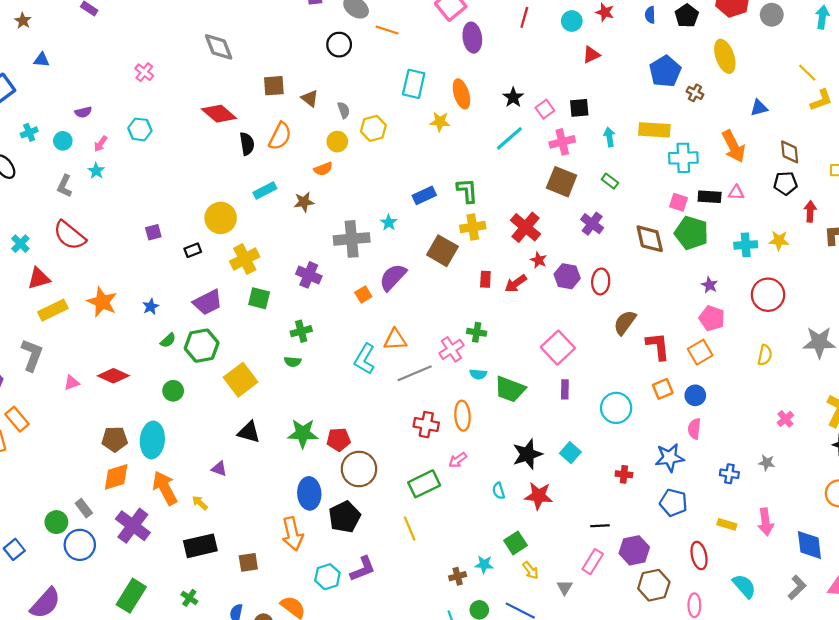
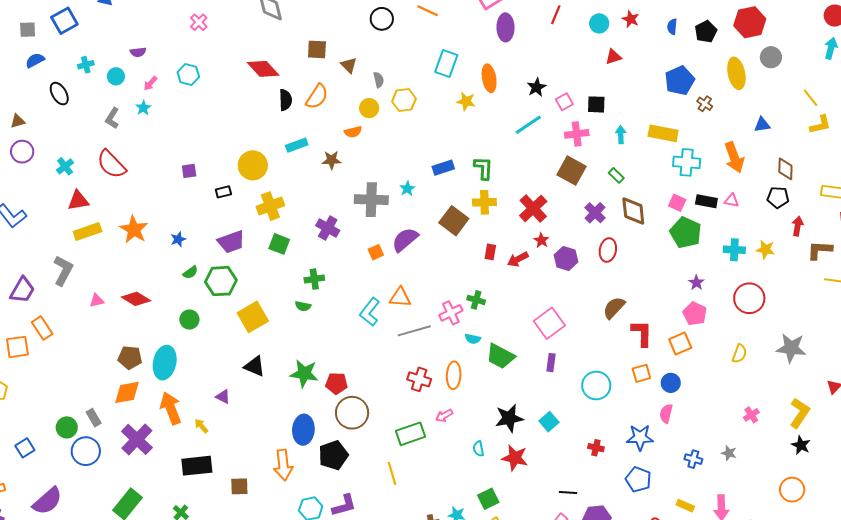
gray circle: (772, 15) -> (771, 57), moved
brown diamond: (650, 239) -> (633, 211), moved
red ellipse: (601, 281) -> (608, 250), moved

